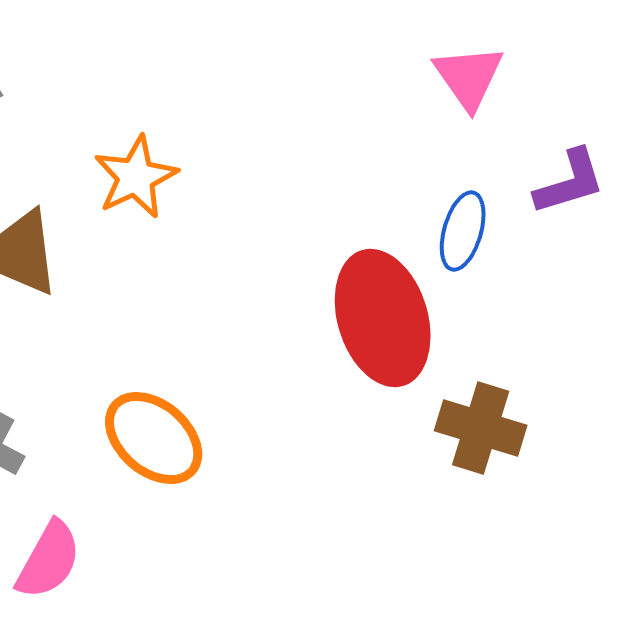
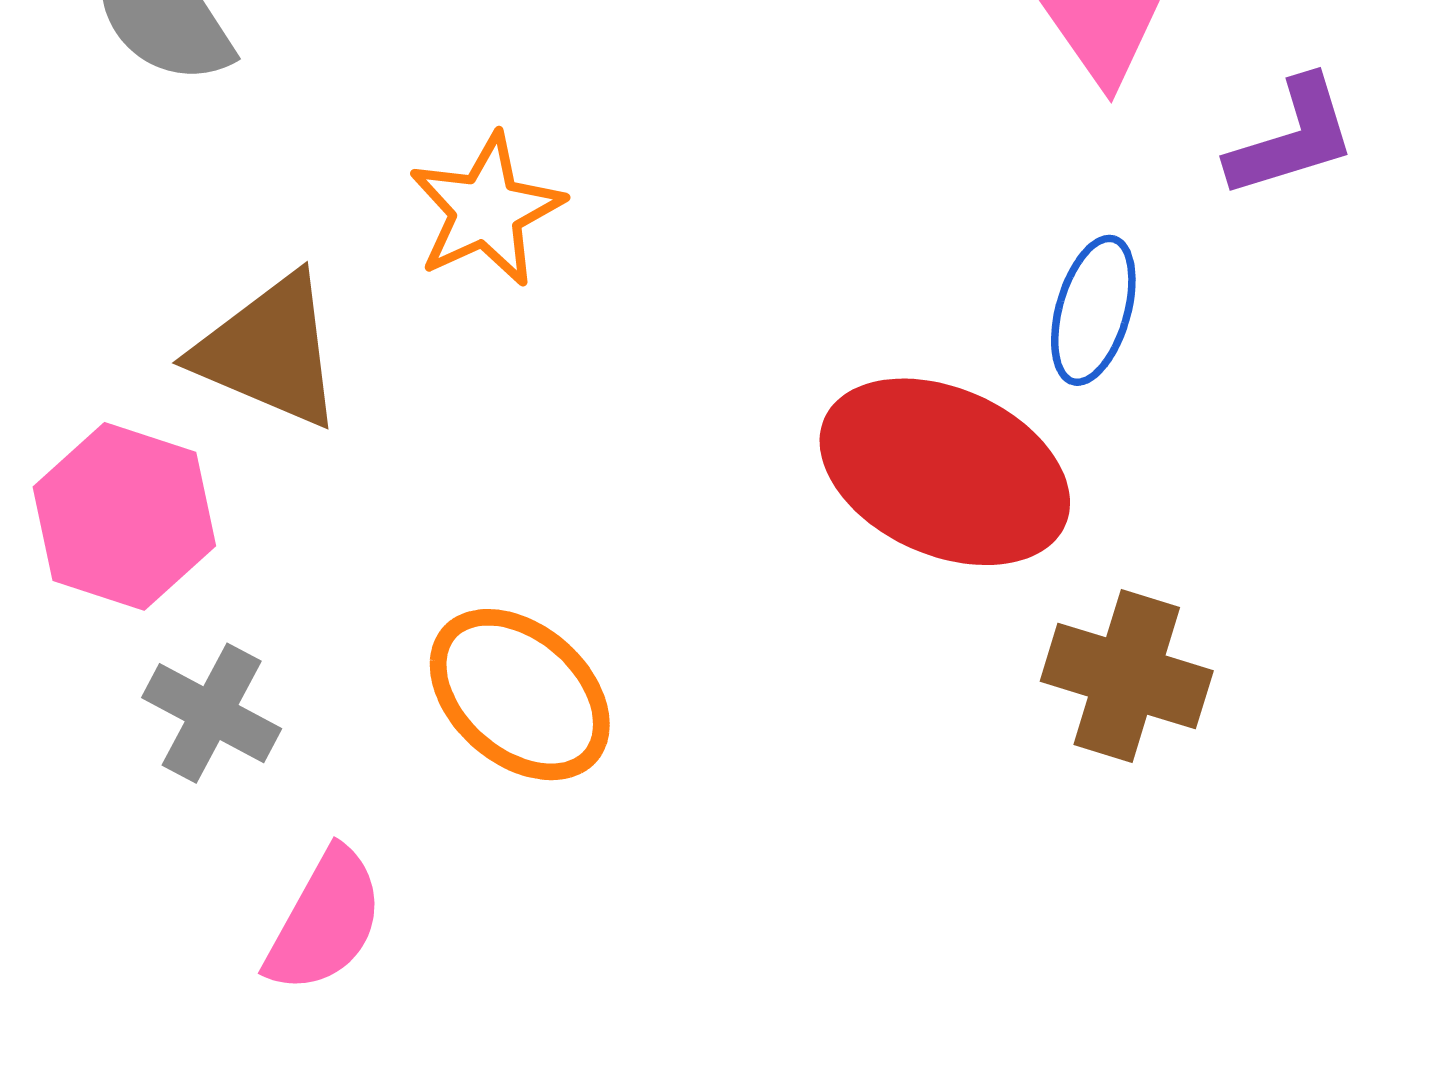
purple L-shape: (570, 182) -> (1292, 138), moved
red ellipse: (383, 318) -> (945, 472), turned -49

